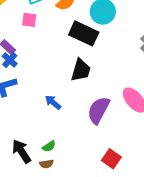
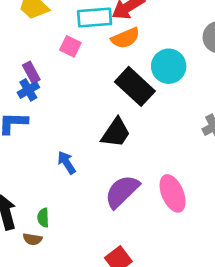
green semicircle: (49, 146) -> (43, 218), turned 104

